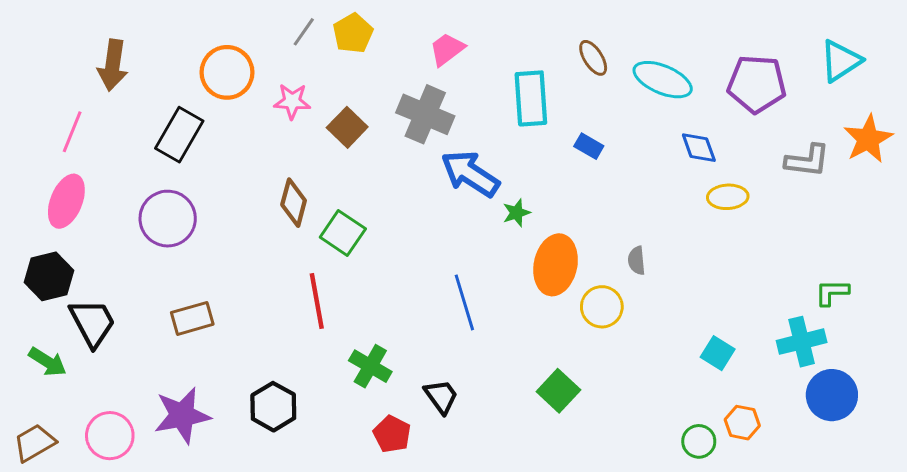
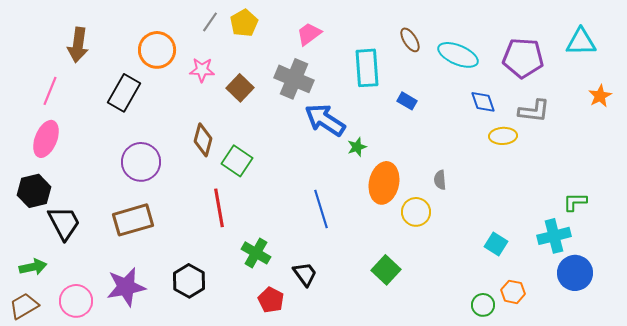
cyan triangle: (841, 61) -> (581, 42), turned 32
orange star: (868, 139) -> (600, 96), size x0.7
gray L-shape: (807, 161) -> (534, 111), moved
purple circle: (168, 219) -> (141, 162), moved
brown rectangle: (192, 318) -> (133, 220), size x1.4
green arrow: (48, 362) -> (33, 267), moved, turned -44

